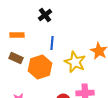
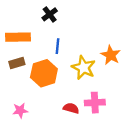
orange rectangle: (17, 35) -> (18, 37), size x1.5
brown rectangle: (16, 58) -> (17, 63), turned -40

